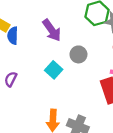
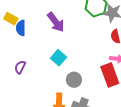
gray circle: (78, 54) -> (74, 80), moved

